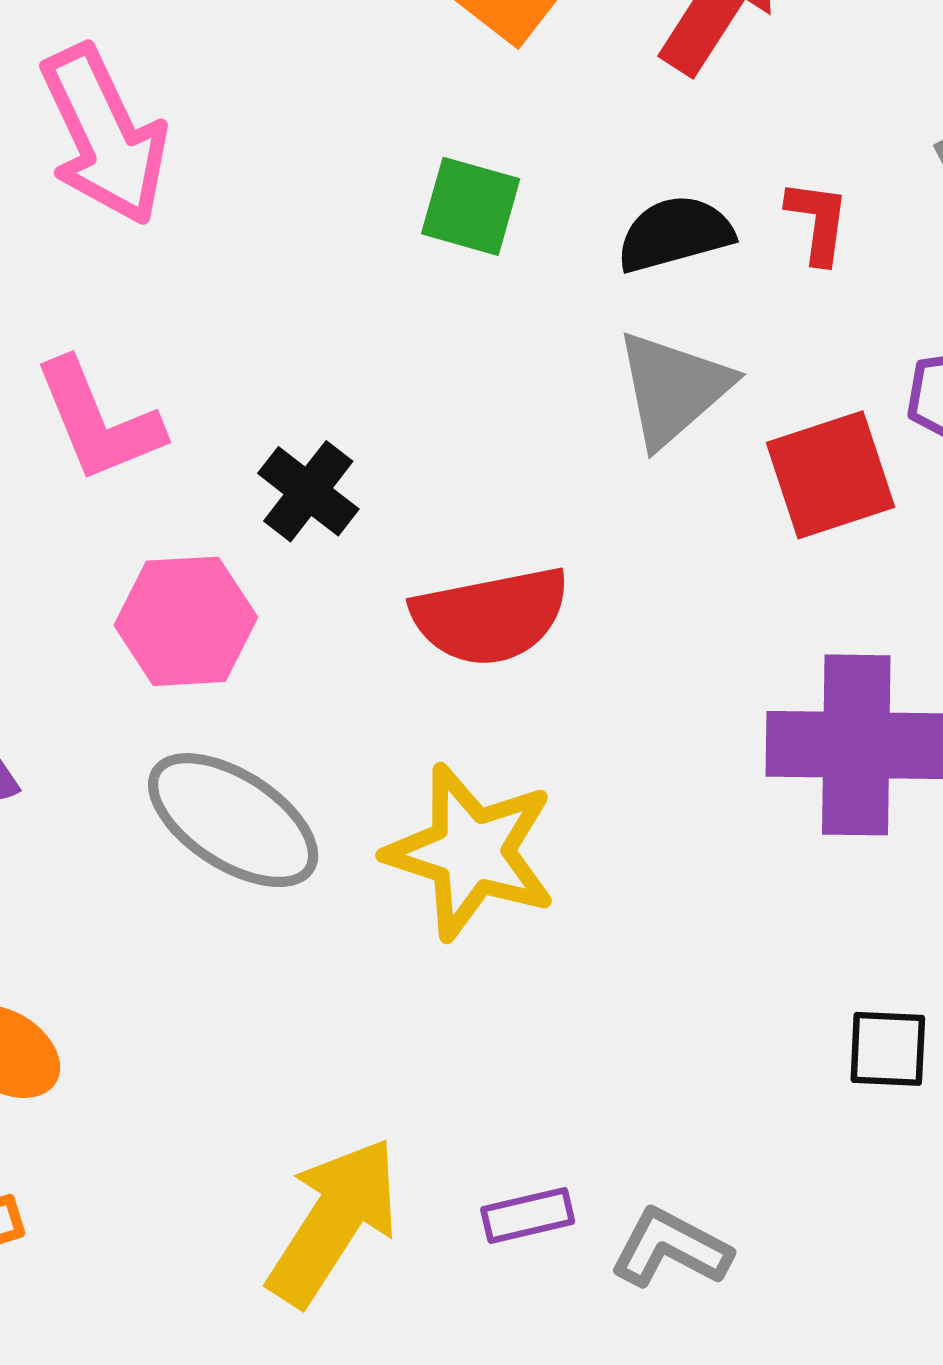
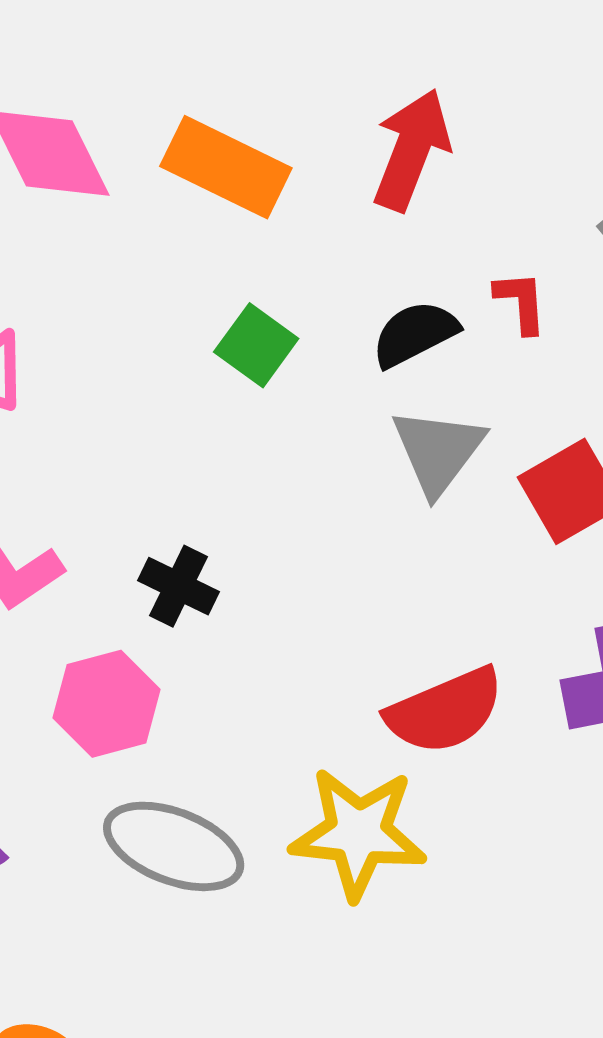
green square: (471, 206) -> (256, 345), turned 32
red semicircle: (491, 616) -> (445, 711), moved

